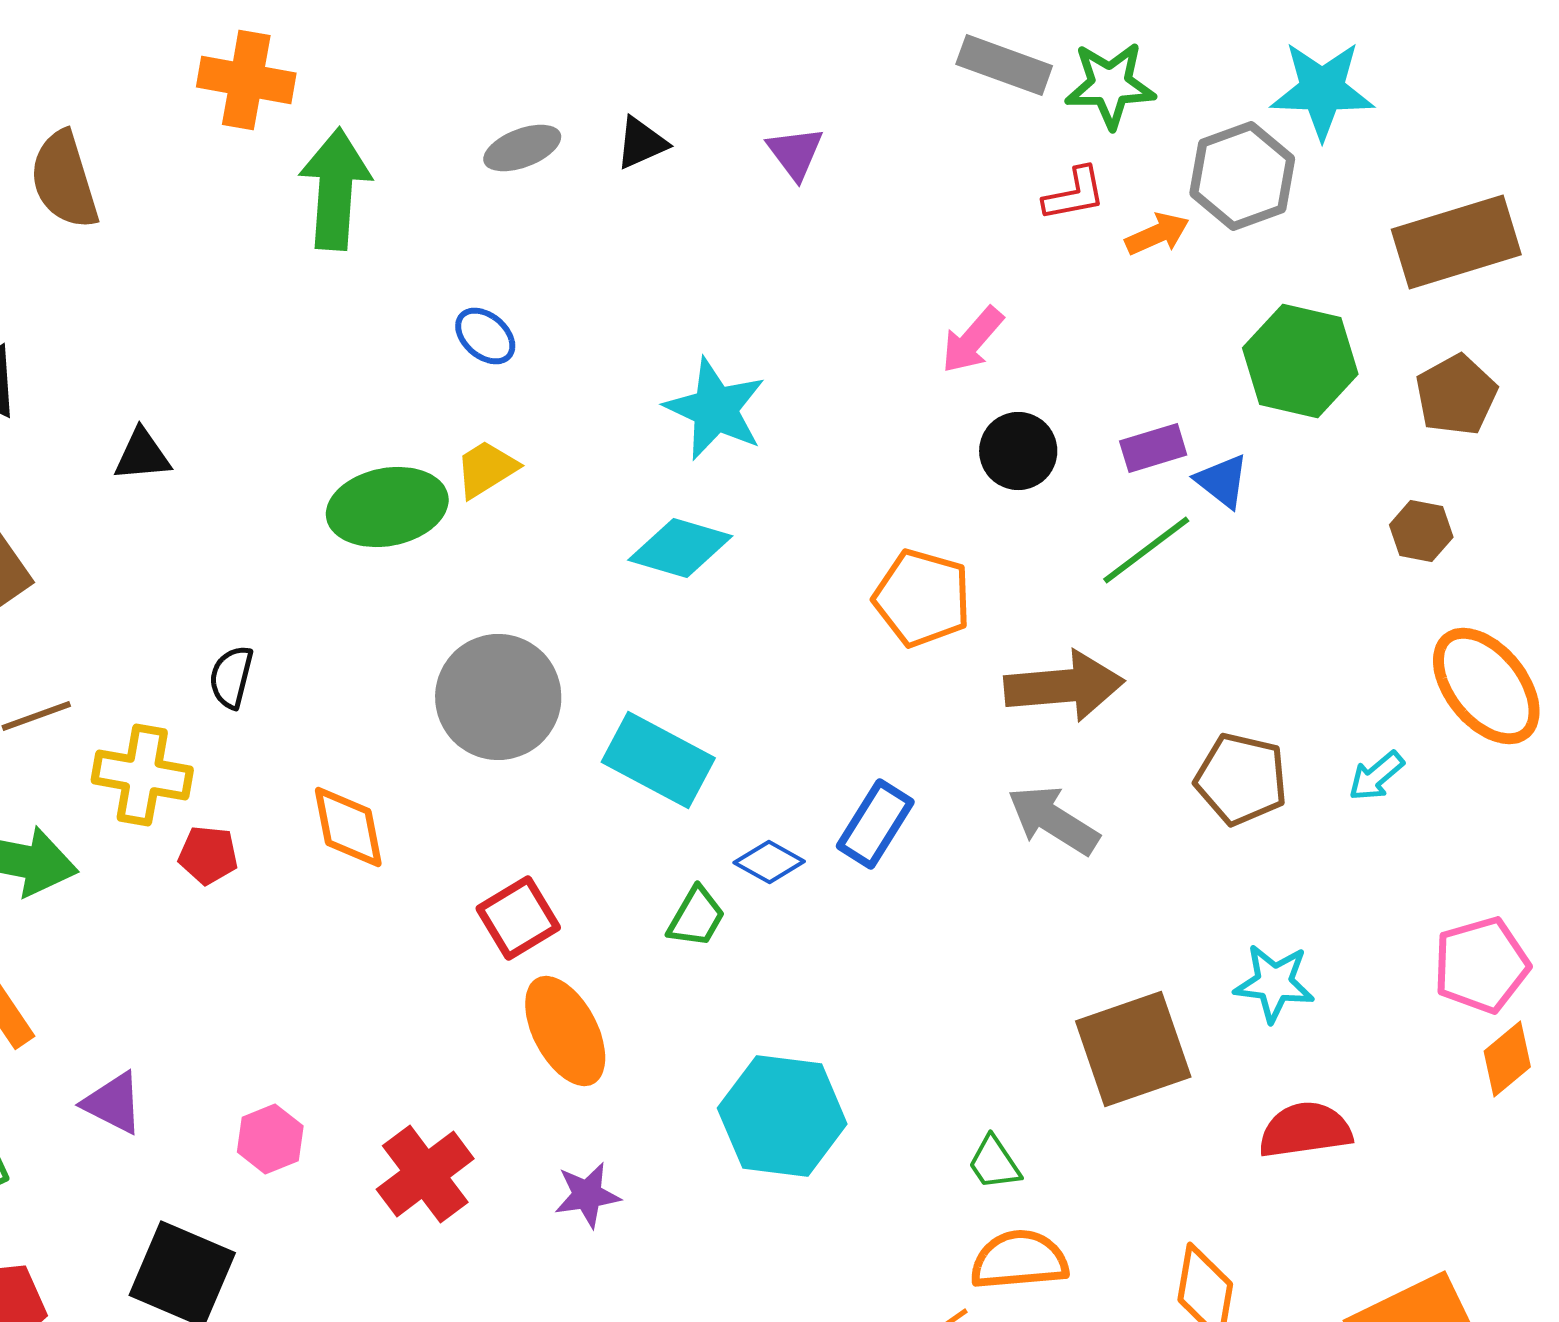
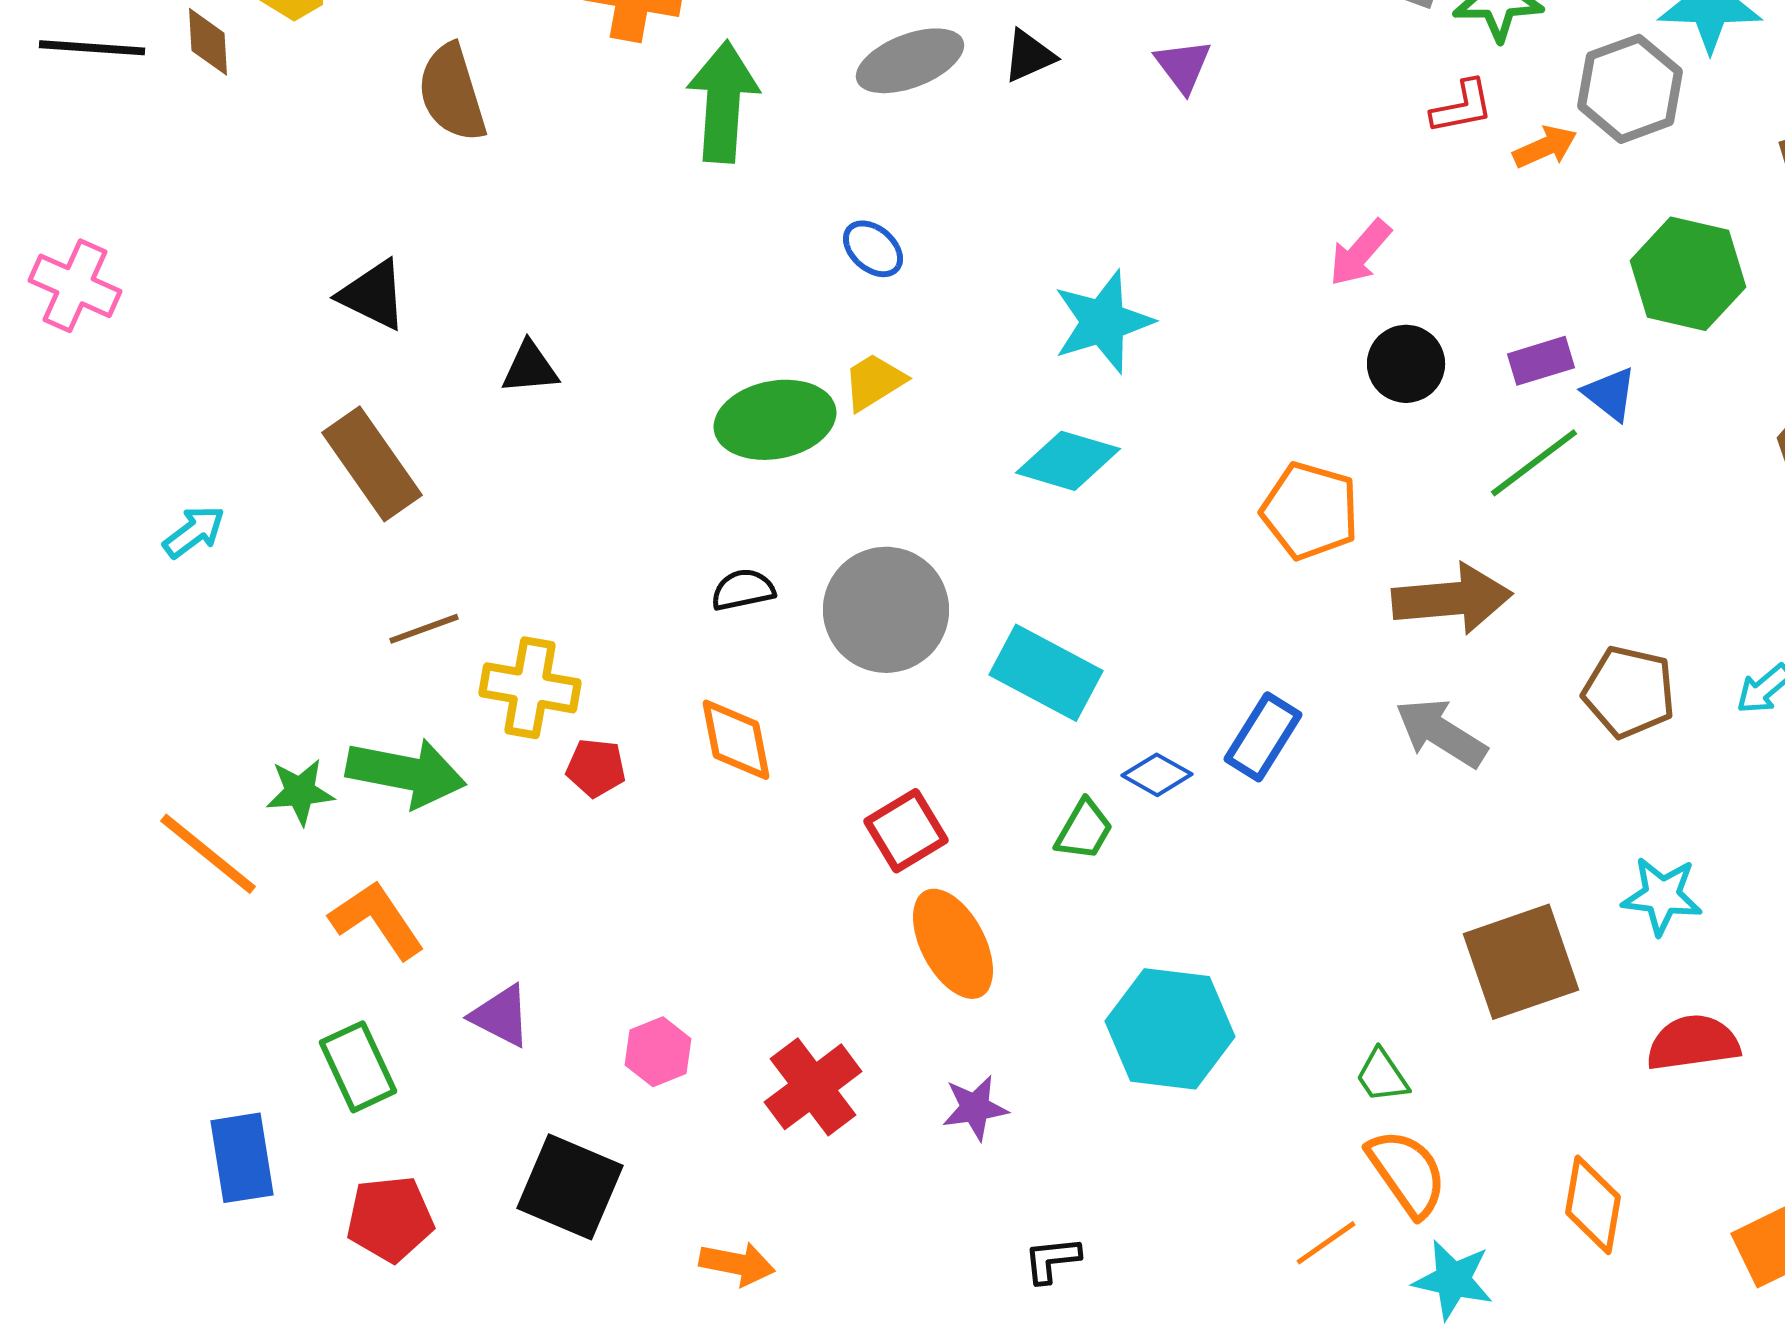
gray ellipse: (522, 148) -> (910, 61), size x1.4
cyan star: (715, 409) -> (1103, 322), turned 30
black semicircle: (231, 677) -> (743, 590), moved, turned 64
orange semicircle: (1019, 1260) -> (1407, 1173), turned 60

